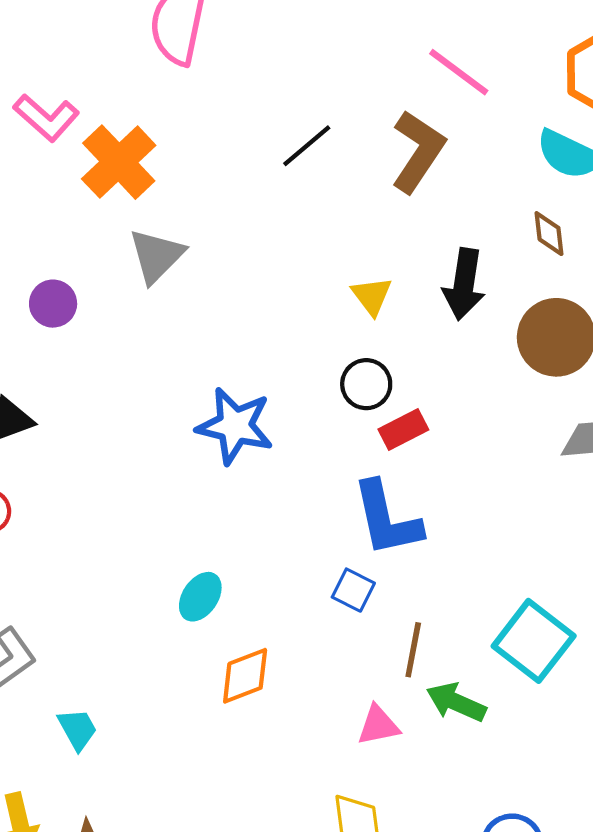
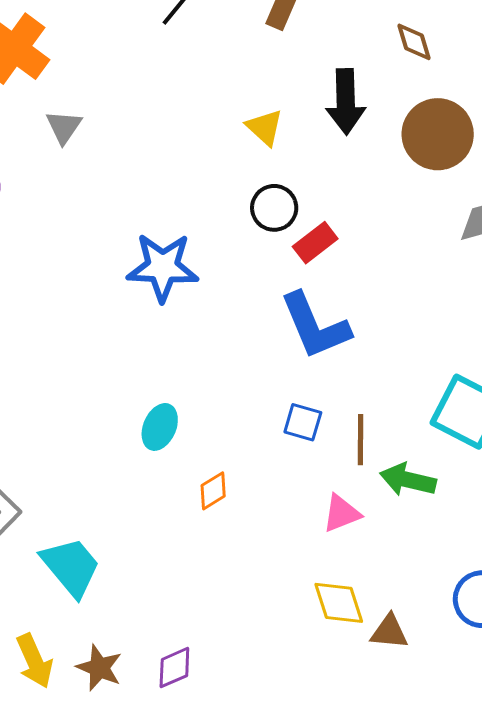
gray triangle: (156, 256) -> (64, 127), size x0.7
blue square: (353, 590) -> (303, 422), moved
orange diamond: (245, 676) -> (213, 491), size x0.7
cyan trapezoid: (77, 729) -> (71, 567), size x1.6

